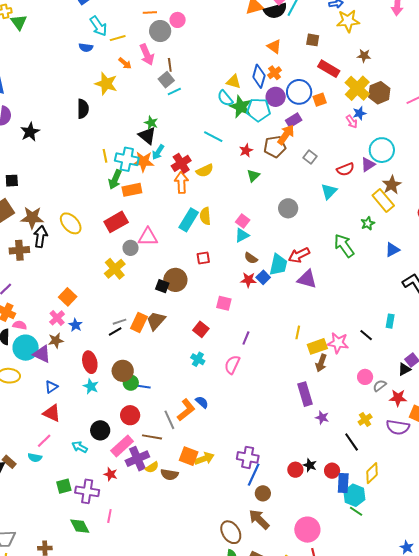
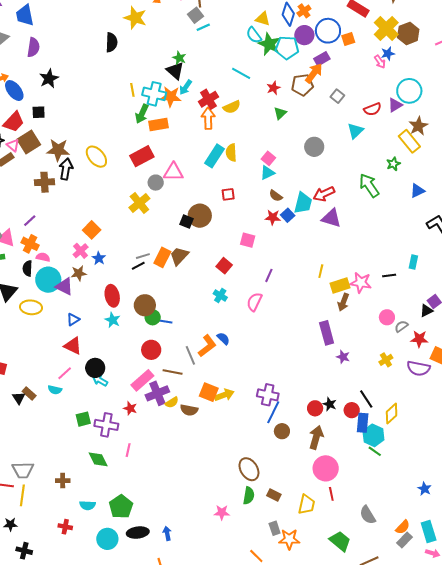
black star: (30, 132) -> (49, 79), moved
black line: (366, 335) -> (389, 276), turned -48
black circle: (100, 430) -> (95, 368), moved
black line: (352, 442) -> (366, 399), moved
brown arrow: (259, 519) -> (316, 437), moved, turned 60

